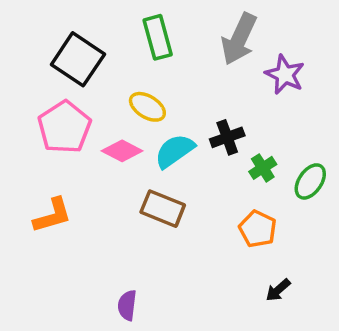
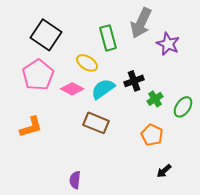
green rectangle: (158, 37) -> (108, 38), moved

